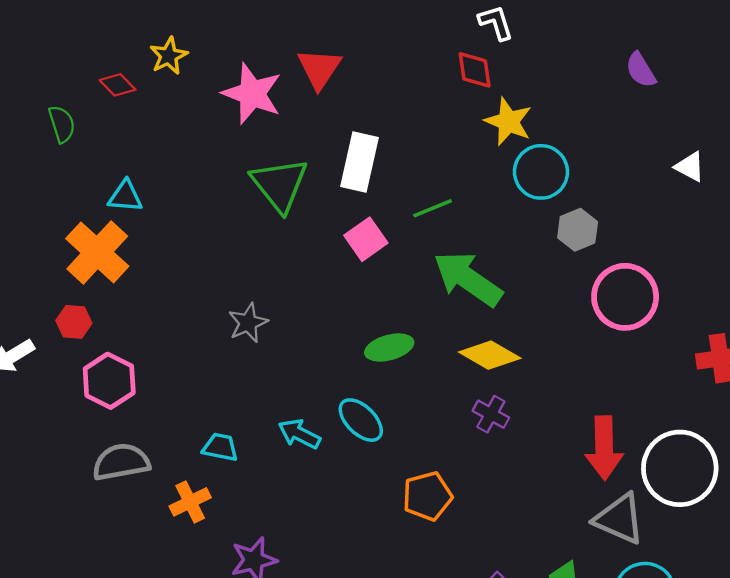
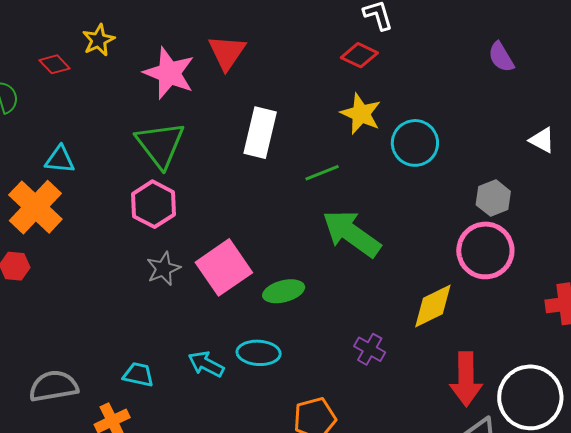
red diamond: (475, 70) -> (359, 55), turned -57
yellow star: (508, 122) -> (361, 114), moved
green triangle: (279, 185) -> (160, 145), moved
gray hexagon: (578, 230) -> (493, 198), moved
pink square: (366, 239) -> (224, 267), moved, size x1.5
yellow diamond: (490, 355) -> (433, 306), moved, turned -57
pink hexagon: (109, 381) -> (153, 204), moved
cyan ellipse: (361, 420) -> (259, 353), turned -42

